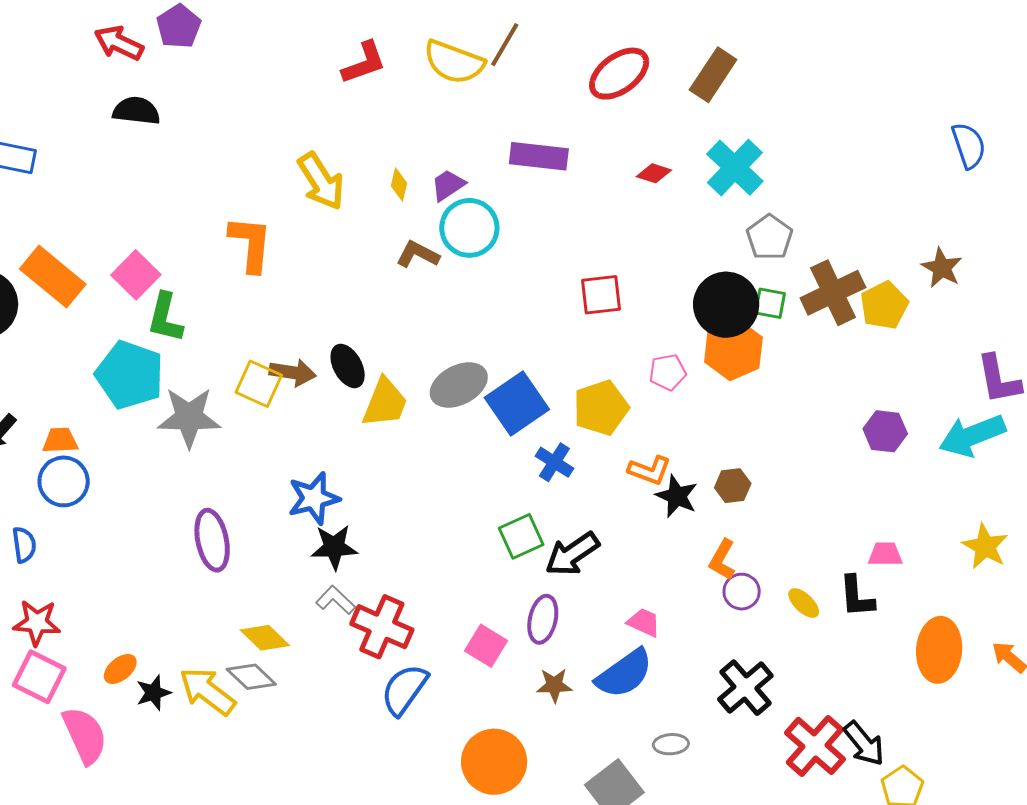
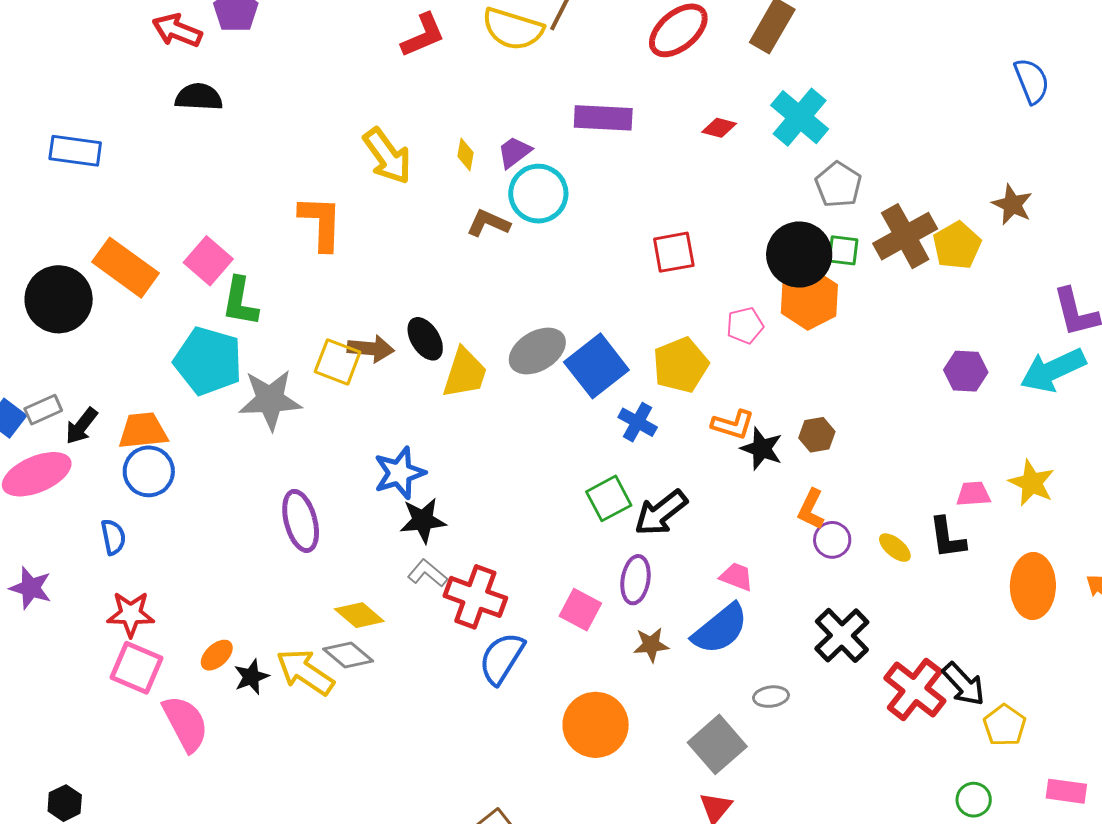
orange trapezoid: (60, 440) -> (143, 431), size x1.4
yellow star: (985, 546) -> (1032, 483), moved

